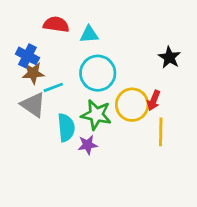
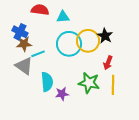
black star: (169, 57) -> (105, 36), moved
yellow circle: (132, 105) -> (88, 41), moved
green star: (96, 115) -> (89, 83), moved

